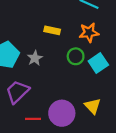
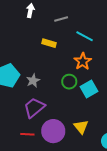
yellow rectangle: (52, 30) -> (49, 43), moved
orange star: (89, 33) -> (83, 61), turned -30
purple trapezoid: (17, 92) -> (34, 108), moved

